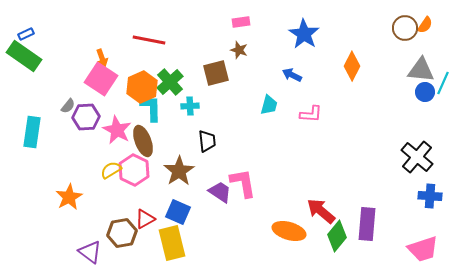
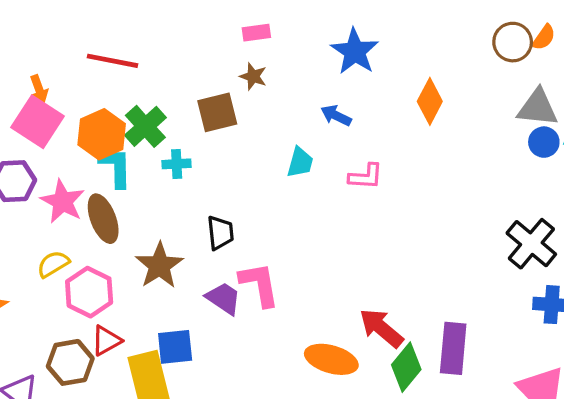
black trapezoid: (207, 141) -> (220, 233), moved
pink hexagon: (134, 170) -> (89, 292), moved
blue square: (178, 212) -> (175, 347), moved, turned -30

